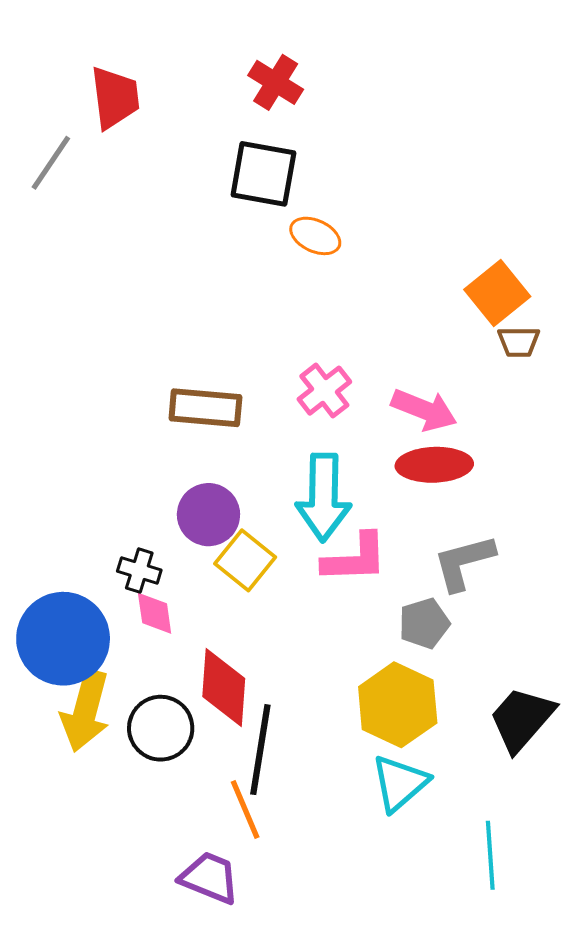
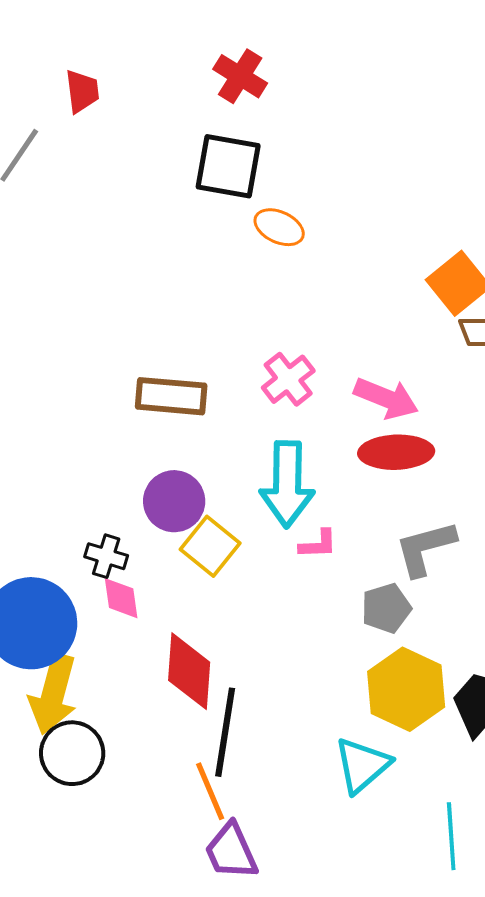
red trapezoid: (115, 98) -> (82, 91), size x0.7
pink L-shape: (355, 558) -> (318, 544), size x0.6
yellow hexagon: (398, 705) -> (406, 689), moved
black circle: (161, 728) -> (72, 753), moved
purple trapezoid: (210, 878) -> (231, 851), moved, turned -136

